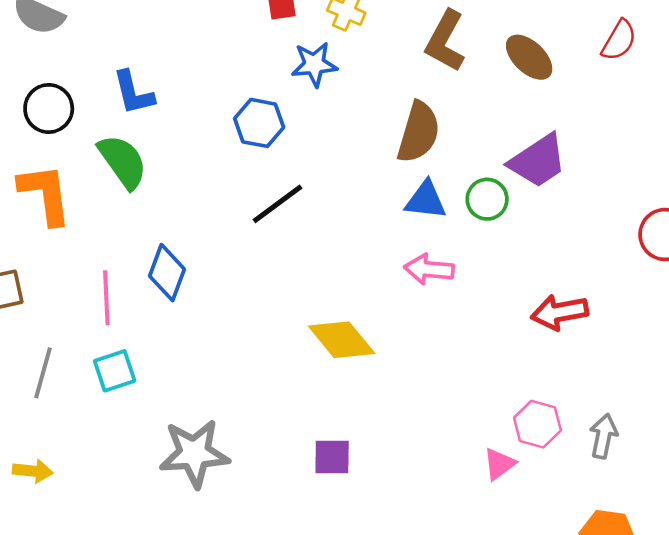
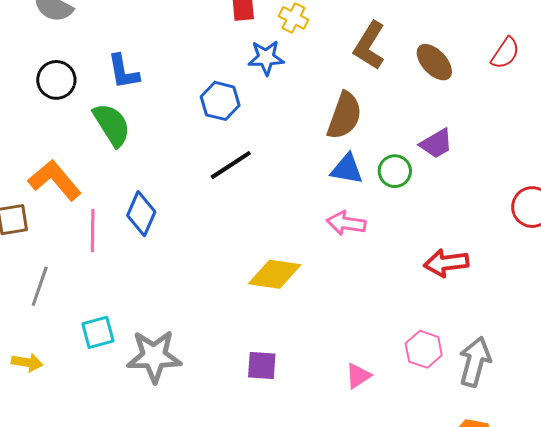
purple trapezoid: (538, 161) -> (436, 144), size x0.7
orange L-shape: (45, 194) -> (55, 180), moved, turned -36
yellow diamond: (342, 340) -> (275, 274), turned -46
cyan square: (115, 371) -> (98, 332), moved
gray arrow: (604, 436) -> (475, 362), size x1.4
pink triangle: (499, 464) -> (358, 376), moved

